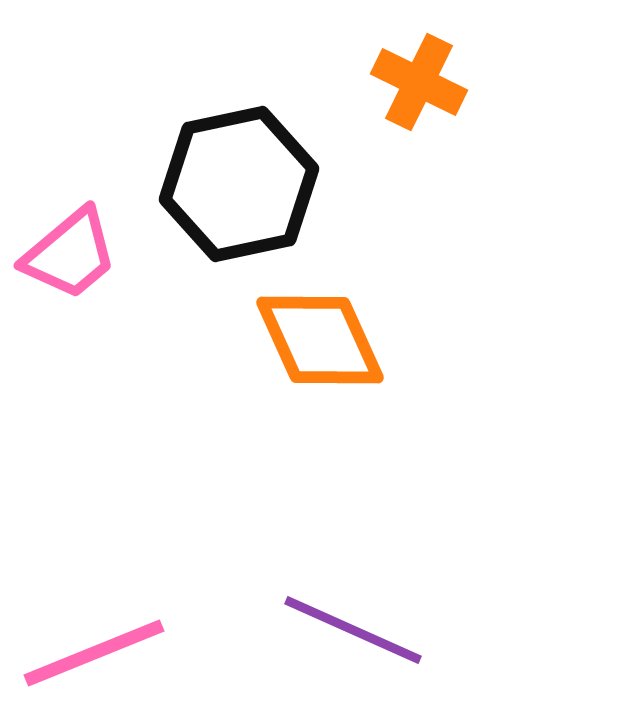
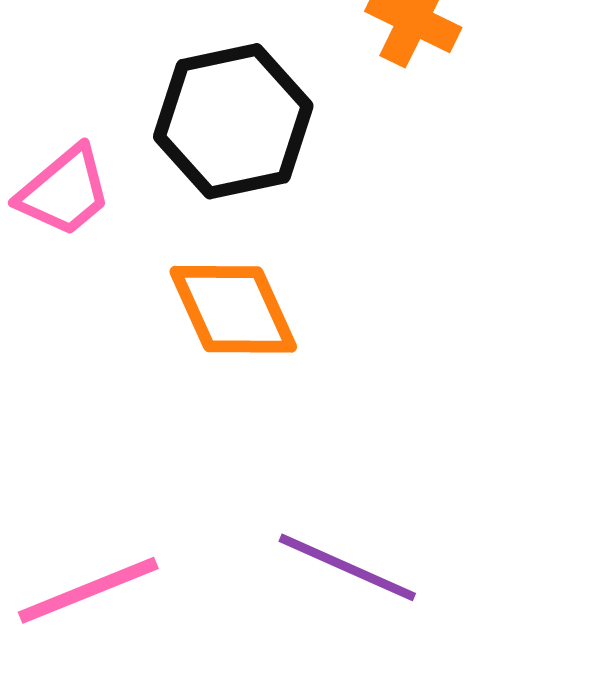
orange diamond: (320, 340) -> (233, 309), moved

